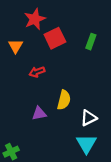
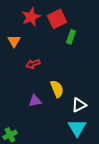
red square: (55, 38) -> (57, 19), moved
green rectangle: (91, 42) -> (71, 37), moved
yellow semicircle: (64, 100) -> (57, 89), turned -36

